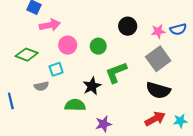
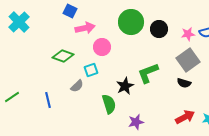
green circle: (98, 46) -> (131, 22), moved, size x1.6
gray semicircle: (41, 86) -> (77, 86), turned -32
black semicircle: (158, 90) -> (184, 83), moved, size x0.6
green semicircle: (75, 105) -> (109, 104), turned 72

